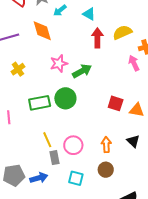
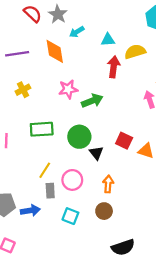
cyan triangle: (89, 14) -> (108, 40), turned -40
yellow semicircle: (122, 32) -> (135, 52), moved
green circle: (65, 98) -> (79, 137), moved
yellow line: (47, 140) -> (45, 170), turned 49
black triangle: (133, 141) -> (96, 153), moved

